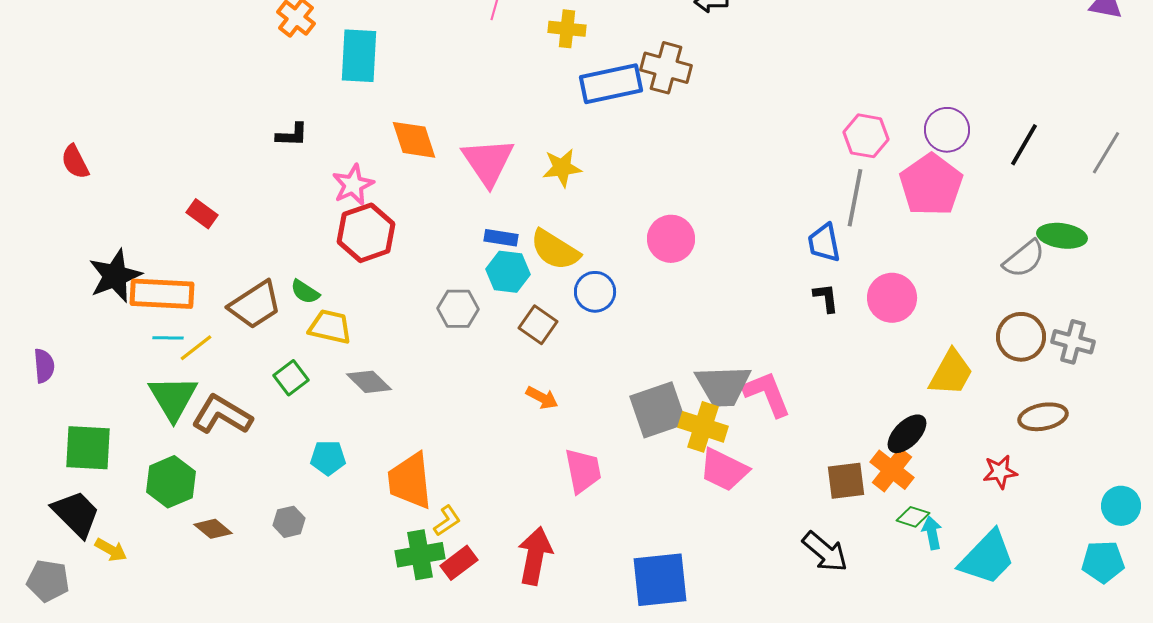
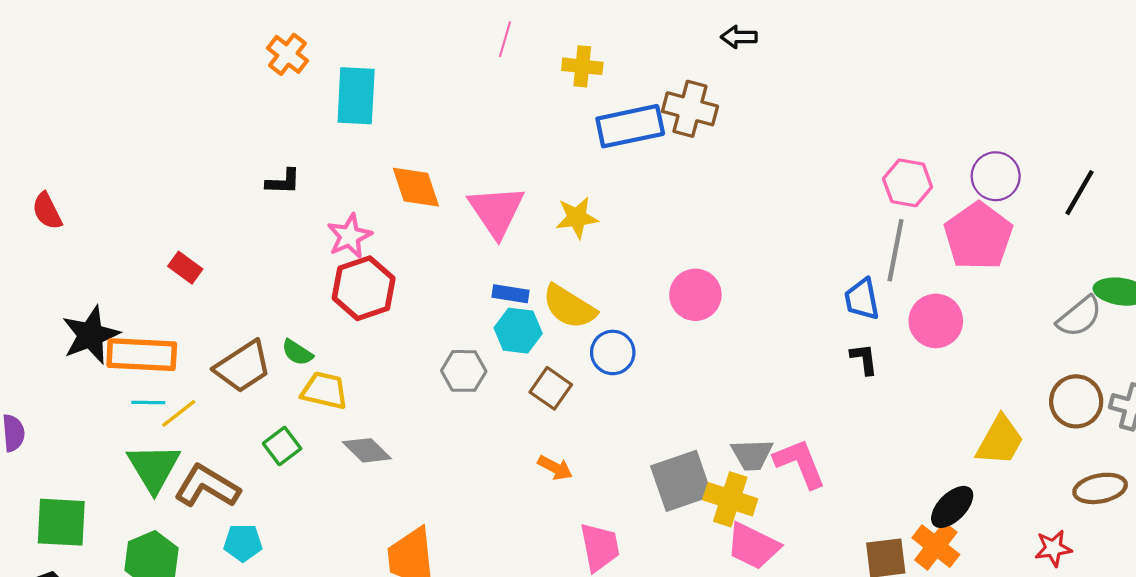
pink circle: (892, 298) -> (936, 321), moved
gray trapezoid: (723, 386) -> (752, 455), size x0.7
cyan pentagon: (328, 458) -> (243, 543), moved

